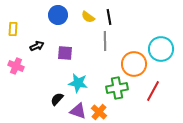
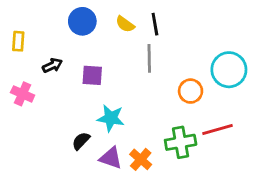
orange circle: (134, 64) -> (191, 91), size x0.7
green cross: (117, 88) -> (181, 142), moved
red line: (153, 91) -> (218, 129), turned 45

